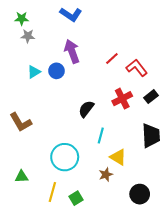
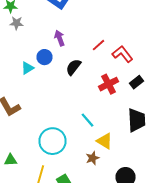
purple arrow: (72, 51) -> (60, 38), size x0.7
cyan triangle: (34, 72) -> (28, 68), moved
black semicircle: (86, 109) -> (74, 67), moved
cyan line: (101, 136) -> (88, 120), turned -56

